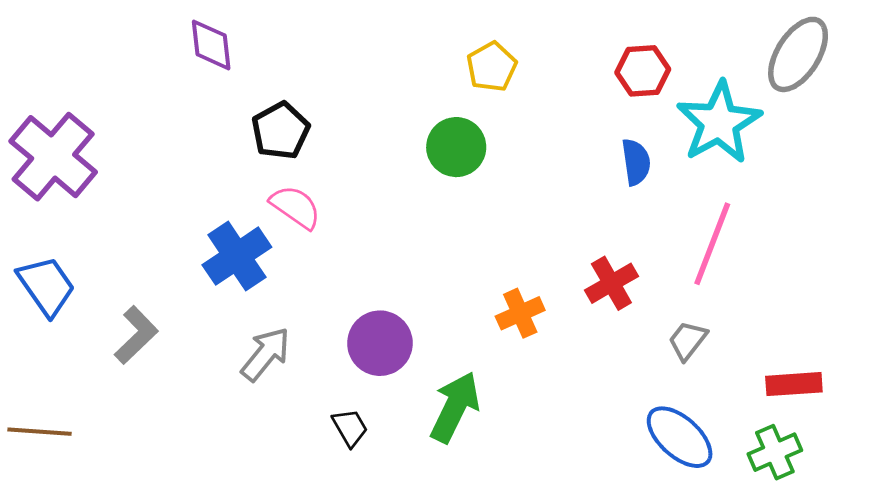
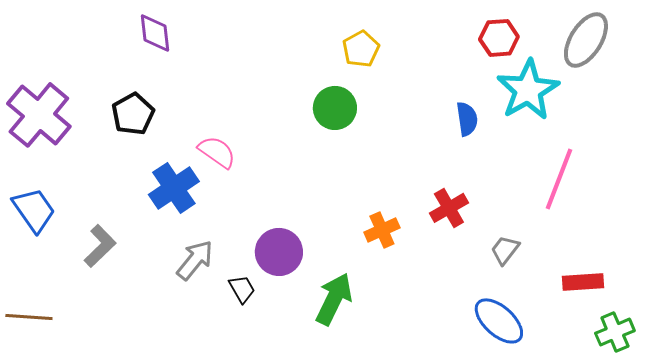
red hexagon: (643, 71) -> (499, 38), moved
black pentagon: (281, 131) -> (133, 114), moved
pink line: (712, 244) -> (559, 179), moved
black trapezoid: (350, 428) -> (242, 289), moved
green cross: (775, 452) -> (615, 332), moved

